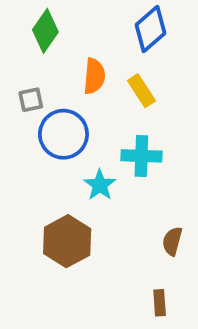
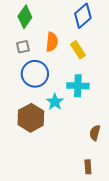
gray square: (31, 100) -> (23, 47), moved
brown hexagon: (67, 241) -> (31, 118), moved

